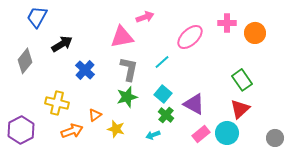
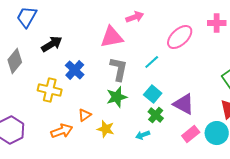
yellow cross: (57, 103) -> (50, 90), moved

